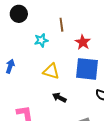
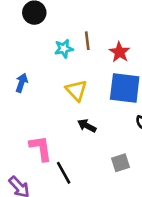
brown line: (61, 25) -> (87, 41), moved
yellow triangle: (51, 71) -> (76, 90), turned 30

